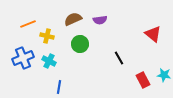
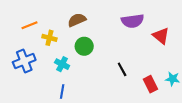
purple semicircle: (100, 20) -> (133, 21), moved, size x1.5
black line: (119, 58) -> (122, 69), moved
cyan cross: (49, 61) -> (62, 64), moved

